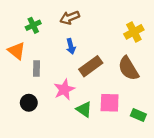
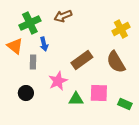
green cross: (33, 25) -> (30, 23), size x1.5
blue arrow: (71, 46) -> (44, 44), moved
green triangle: (84, 109) -> (76, 99), turned -35

